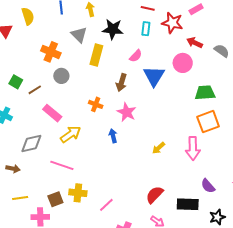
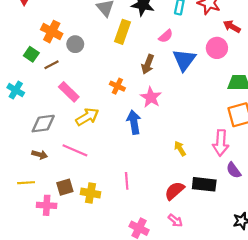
orange cross: (51, 52) -> (52, 32), moved
gray circle: (61, 76) -> (75, 44), moved
blue arrow: (113, 136) -> (134, 122), size x1.5
yellow arrow: (159, 148) -> (180, 149), moved, turned 96
brown arrow: (13, 169) -> (40, 155), moved
purple semicircle: (208, 186) -> (234, 170), moved
yellow cross: (78, 193) -> (90, 193), moved
black rectangle: (188, 204) -> (204, 184), moved
pink line: (106, 205) -> (127, 181), moved, turned -56

